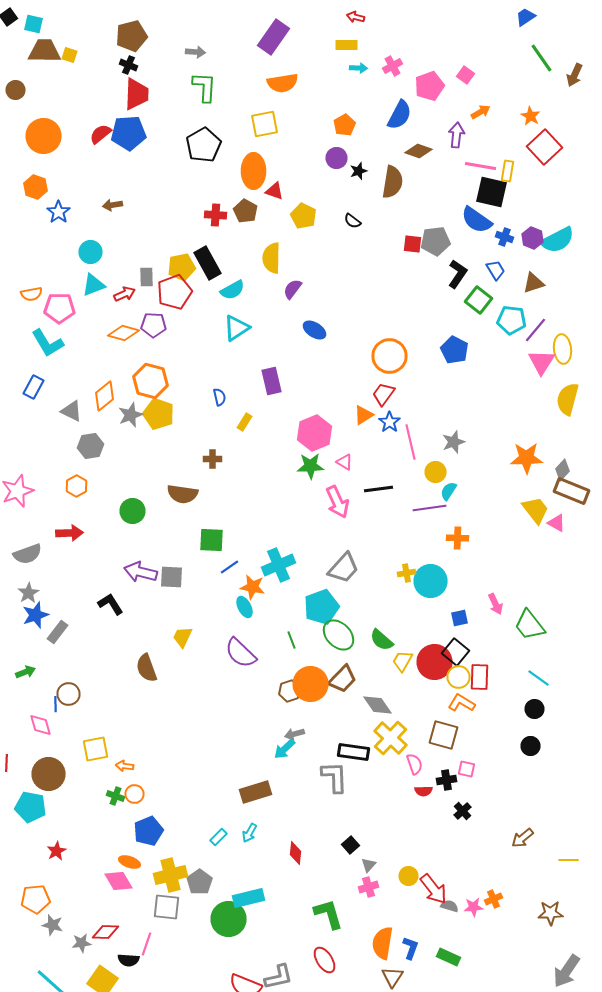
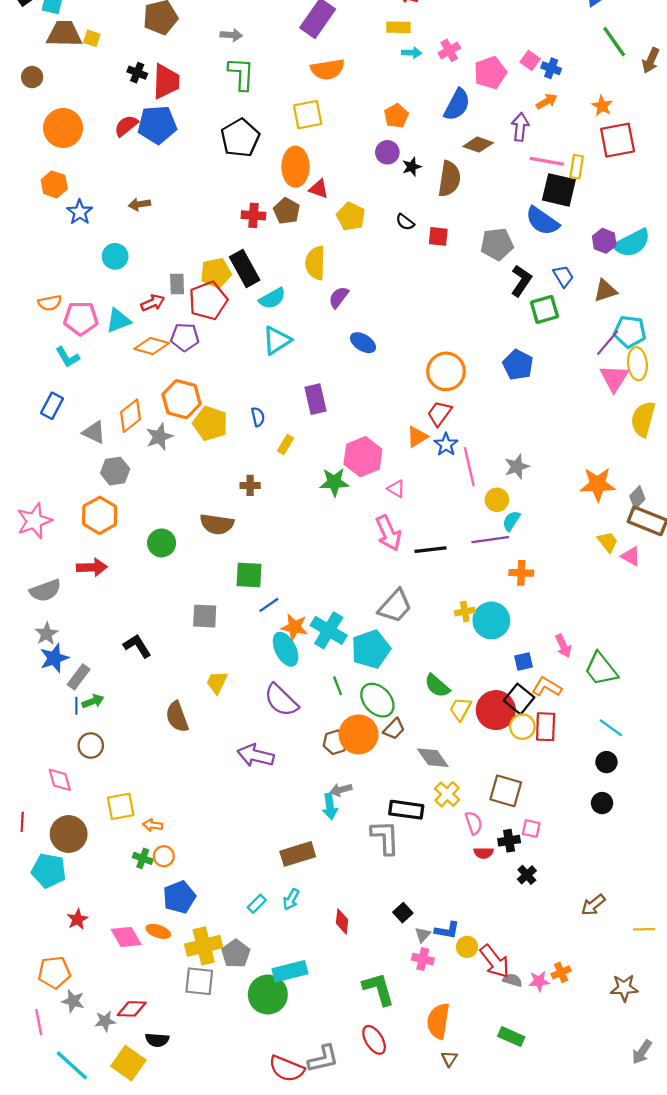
black cross: (128, 65) -> (137, 73), moved
red square: (544, 147) -> (618, 140), turned 32
blue cross: (504, 237) -> (551, 68), moved
red square: (412, 244) -> (438, 236), moved
cyan triangle: (94, 285) -> (118, 321), moved
green square: (478, 300) -> (544, 309), turned 36
cyan pentagon: (512, 320) -> (630, 332), moved
cyan L-shape: (48, 343) -> (68, 357), size x0.7
yellow pentagon: (158, 414) -> (210, 423), moved
green star: (310, 466) -> (334, 482), moved
orange hexagon: (76, 486) -> (100, 515), size x1.5
black line: (378, 489) -> (431, 550), moved
yellow trapezoid: (536, 510) -> (608, 542), size x0.7
cyan cross: (278, 565) -> (329, 630), moved, turned -36
purple arrow: (140, 572) -> (256, 755), moved
cyan ellipse: (244, 607) -> (286, 649), size x1.4
green ellipse: (338, 635) -> (377, 700), moved
green arrow: (26, 672) -> (93, 701), moved
brown trapezoid: (342, 679) -> (394, 729), size x0.7
orange L-shape: (462, 703) -> (547, 687), moved
blue line: (56, 704) -> (76, 706), moved
yellow cross: (390, 738) -> (447, 794), size x0.7
cyan arrow: (284, 749) -> (330, 806), turned -55
pink diamond: (118, 881) -> (126, 937), moved
pink cross: (368, 887) -> (423, 959), turned 30
pink line: (146, 944) -> (39, 1022), moved, turned -30
blue L-shape: (410, 948) -> (447, 930), moved, turned 80
gray arrow: (566, 971) -> (642, 1052), size x0.7
brown triangle: (392, 977) -> (449, 1059), size x0.7

